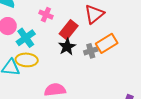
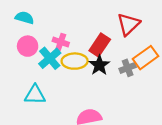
pink cross: (46, 15) -> (61, 42), moved
yellow ellipse: (27, 60) -> (75, 61), moved

